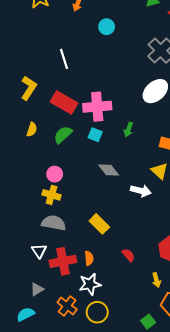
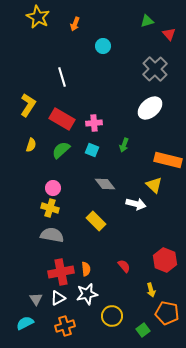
pink cross: (97, 107) -> (94, 123), size x0.6
yellow rectangle: (99, 224) -> (96, 221), moved
white triangle: (39, 251) -> (58, 298), moved, turned 35
gray triangle: (37, 289) -> (36, 299), turned -32
orange cross: (67, 306) -> (65, 326), moved, turned 36
yellow circle: (97, 312) -> (112, 316), moved

